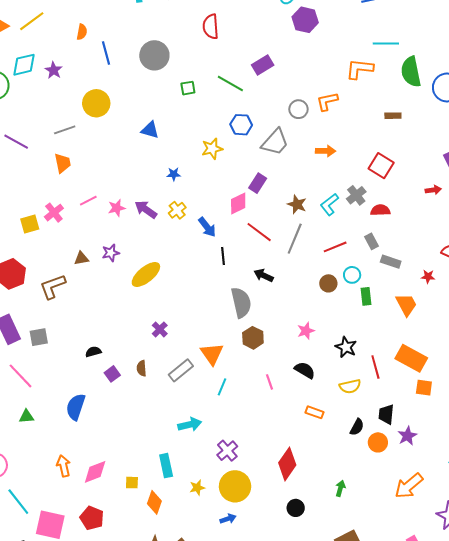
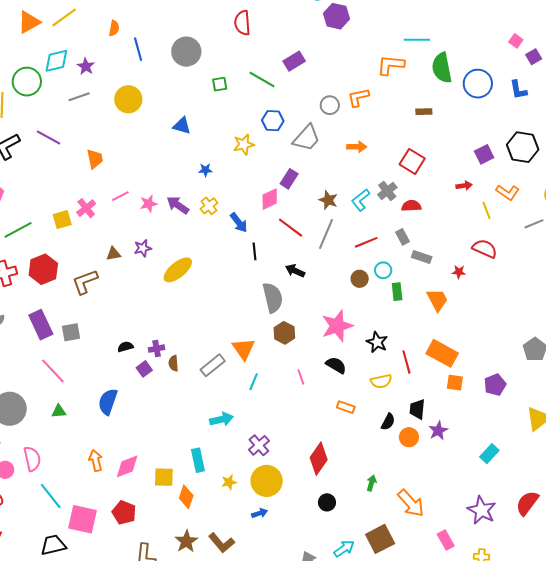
gray line: (65, 130) -> (79, 97), moved
purple cross: (160, 329) -> (157, 349), moved, turned 35
pink star: (306, 331) -> (337, 326), size x1.8
yellow square: (132, 483) -> (164, 477), size x1.5
orange arrow: (409, 486) -> (411, 503), moved, turned -92

